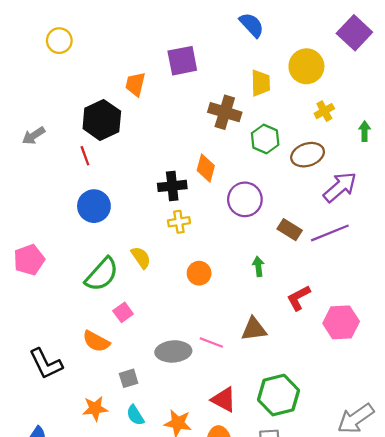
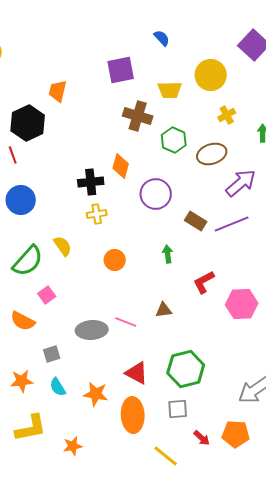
blue semicircle: (252, 25) -> (162, 38), size x0.7
purple square: (182, 61) -> (121, 70), moved
yellow trapezoid: (261, 83) -> (170, 90), turned 90
brown triangle: (254, 329) -> (164, 310), size x0.7

